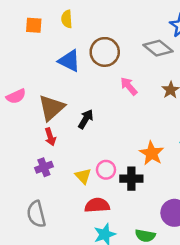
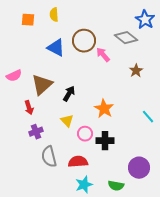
pink arrow: (129, 86) -> (103, 55), moved
red arrow: (50, 137) -> (29, 108), moved
orange star: (152, 153) -> (104, 109), moved
yellow triangle: (83, 176) -> (67, 121), moved
gray semicircle: (36, 214) -> (49, 157), moved

